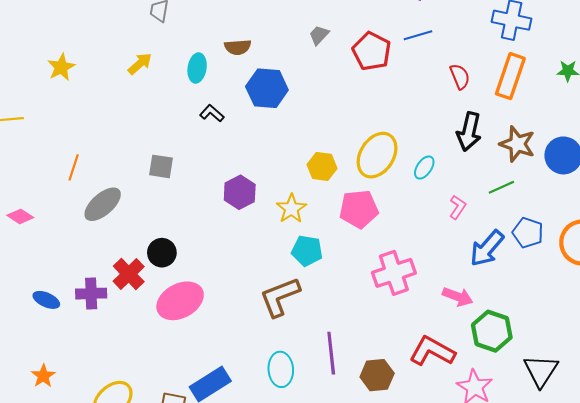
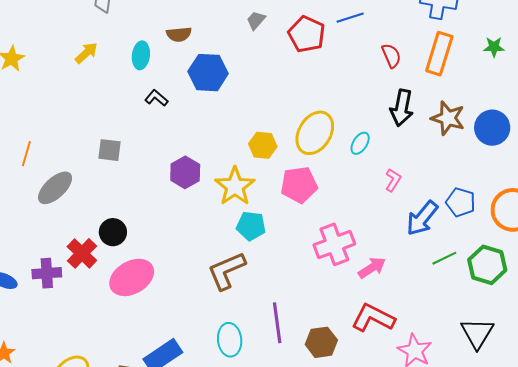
green line: (501, 187) -> (444, 258), moved
yellow star: (291, 209) -> (235, 186), size x1.4
pink arrow: (458, 297) -> (372, 268), moved, turned -52
green hexagon: (492, 331) -> (487, 265), moved

